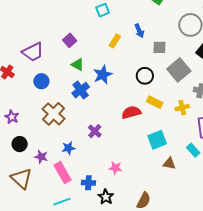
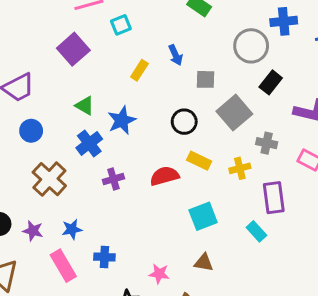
purple square: (70, 40) -> (73, 49), moved, size x1.5
purple cross: (95, 131) -> (113, 179), moved, turned 32
purple star: (41, 157) -> (33, 231), moved
brown triangle: (169, 163) -> (204, 263), moved
pink star: (115, 168) -> (159, 274), moved
blue cross: (88, 183) -> (104, 257), moved

